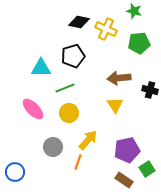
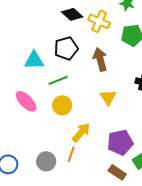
black diamond: (79, 22) -> (72, 14), turned 30
brown arrow: (119, 78) -> (100, 59), moved, turned 80
gray circle: (53, 147) -> (46, 161), moved

